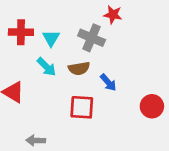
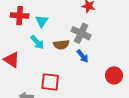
gray cross: (92, 38) -> (81, 33), moved
red square: (82, 107) -> (50, 82), moved

